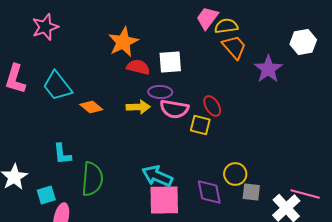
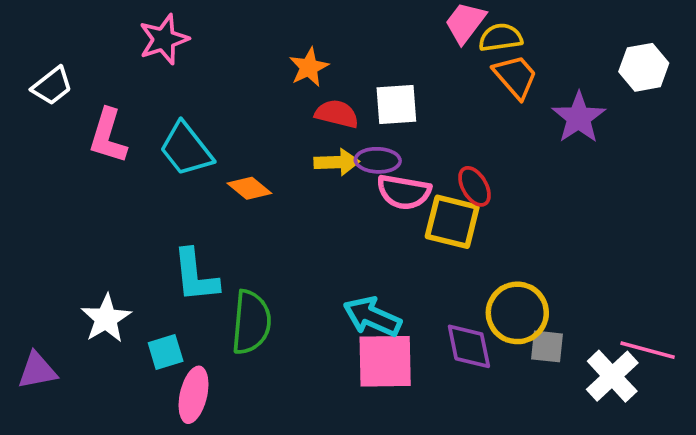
orange star: (123, 42) -> (309, 67), size x0.7
yellow arrow: (138, 107) -> (337, 162), moved
yellow square: (200, 125) -> (452, 222), size x1.4
cyan L-shape: (62, 154) -> (195, 276), size x1.4
yellow circle: (235, 174) -> (517, 313), size x1.4

